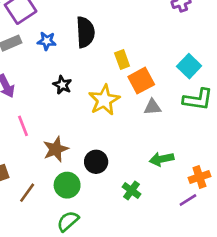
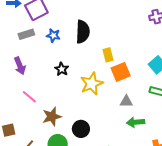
gray triangle: (152, 107) -> (126, 101), moved
pink line: (23, 126) -> (29, 97), turned -35
green arrow: (162, 159) -> (136, 122), moved

